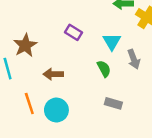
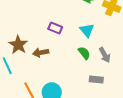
gray arrow: (134, 59) -> (105, 55), moved
brown arrow: (53, 74) -> (41, 53), moved

